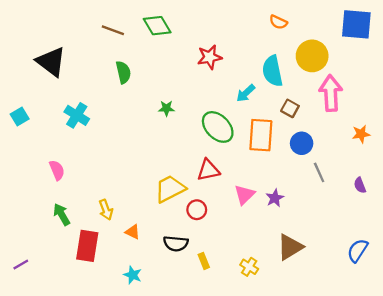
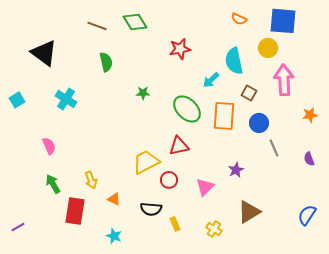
blue square: (356, 24) -> (283, 21), moved
yellow circle: (312, 56) -> (268, 48), size x0.7
pink triangle: (245, 195) -> (205, 187), moved

